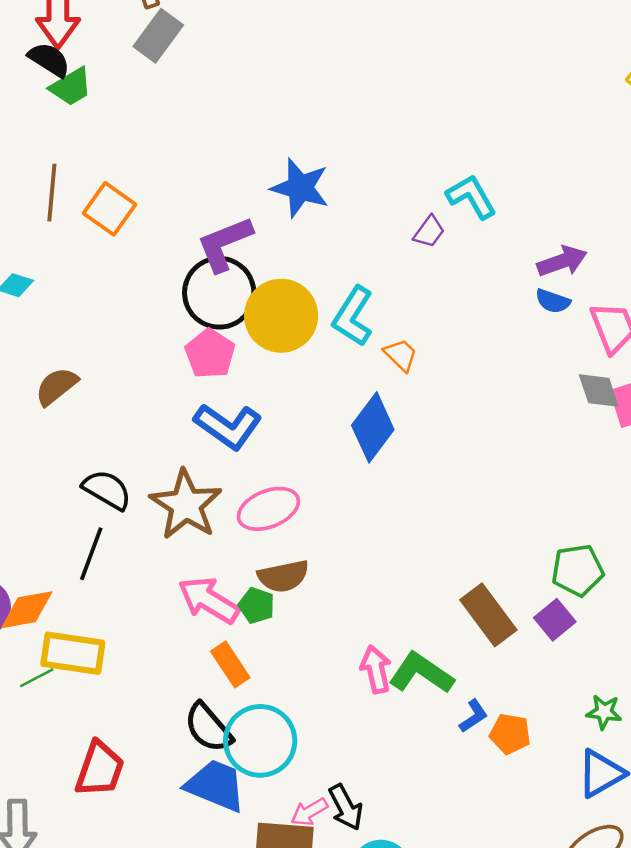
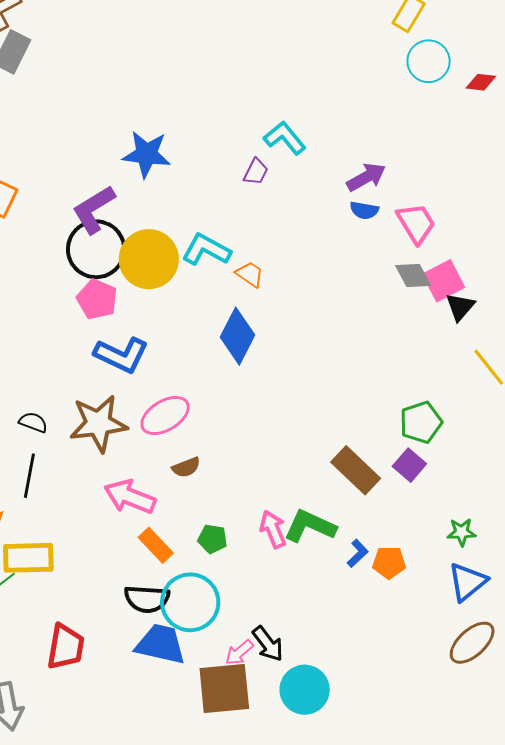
cyan L-shape: (353, 316) -> (206, 250), turned 96
black semicircle: (107, 490) -> (33, 422), size x0.7
brown star: (186, 505) -> (98, 423), turned -30
brown semicircle: (283, 576) -> (186, 467), size x0.7
green pentagon: (257, 605) -> (212, 539), moved
black semicircle: (208, 728) -> (147, 599), turned -36

